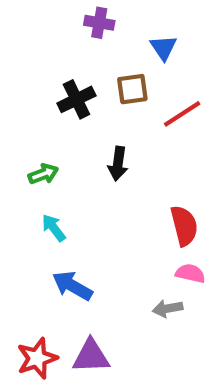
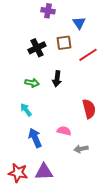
green arrow: (43, 174) -> (32, 83), moved, turned 32
pink semicircle: (190, 273) -> (64, 131), moved
blue arrow: (72, 286) -> (35, 138), turned 36
red star: (37, 358) -> (18, 173), turned 30

